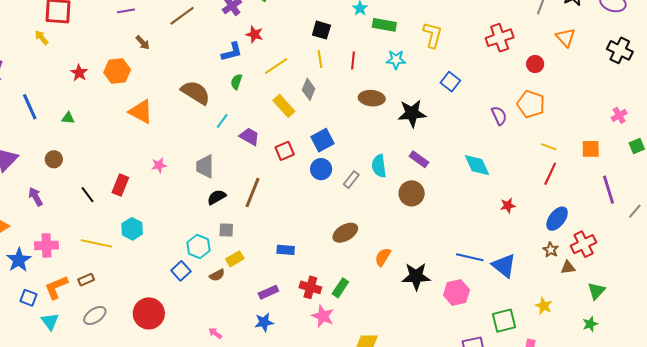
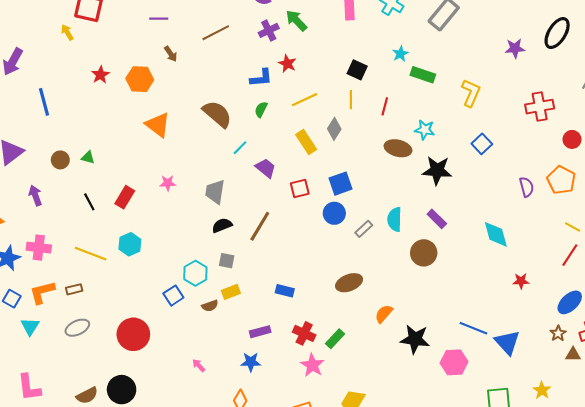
cyan star: (396, 60) -> (425, 130), moved
green triangle: (68, 118) -> (88, 157), moved

